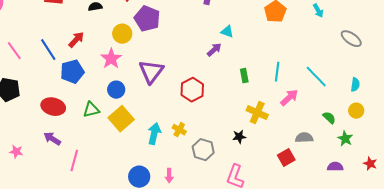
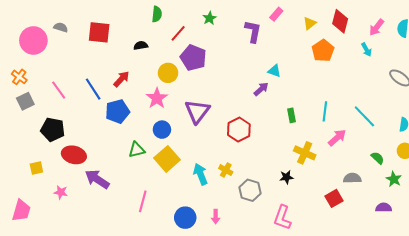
red ellipse: (53, 107) -> (74, 155), moved
cyan arrow: (154, 134) -> (200, 174), turned -35
purple arrow: (52, 139) -> (97, 179), size x1.4
pink line: (74, 161) -> (143, 201), moved

